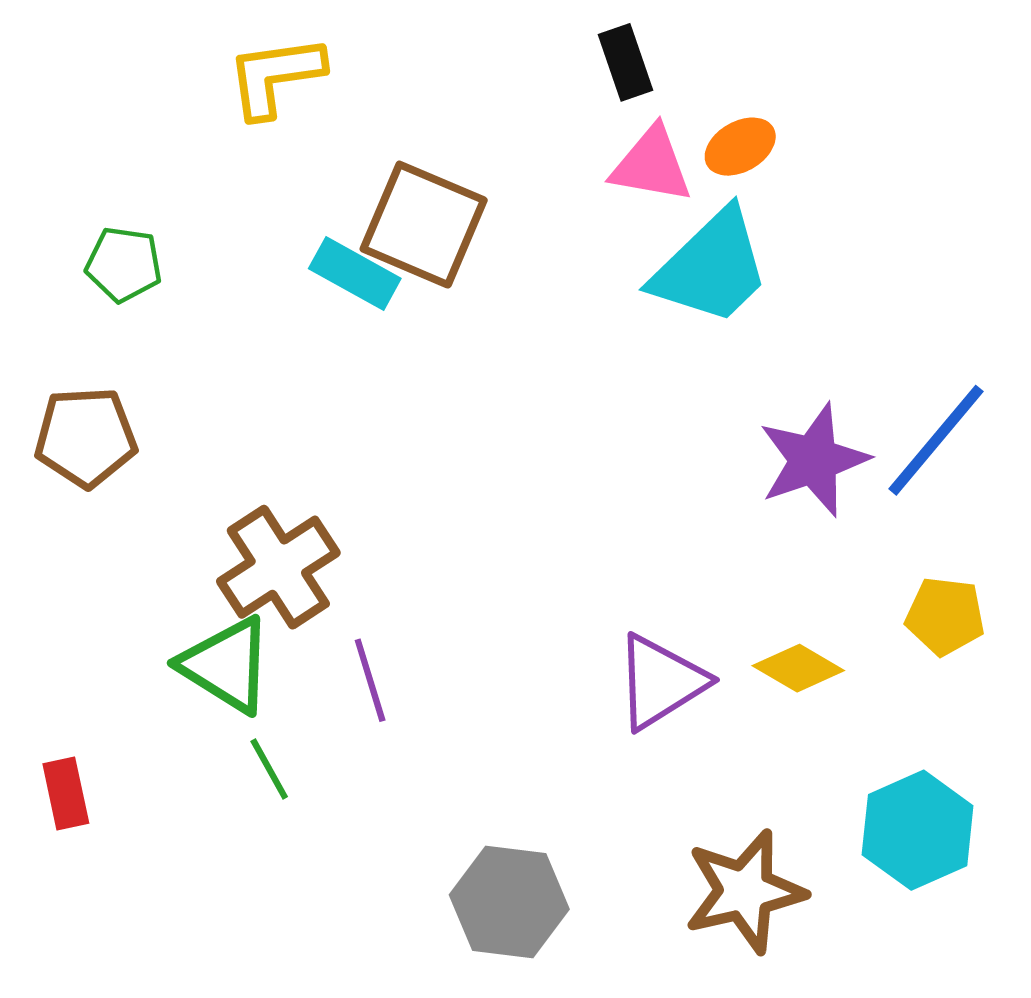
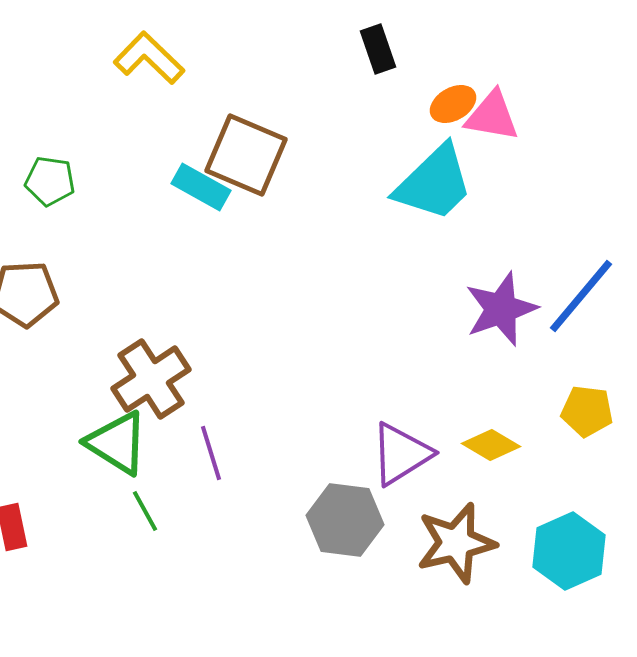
yellow L-shape: (275, 76) -> (149, 58), turned 52
pink triangle: (651, 165) -> (492, 116), moved
brown star: (745, 891) -> (456, 543), moved
gray hexagon: (509, 902) -> (345, 520), moved

